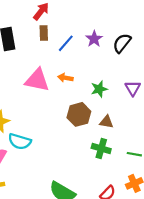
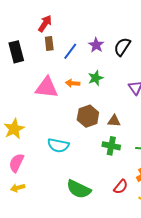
green star: (99, 89) -> (96, 78), moved
cyan semicircle: (20, 141) -> (58, 145), moved

